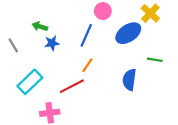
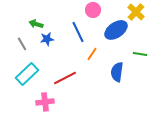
blue line: (86, 35) -> (78, 32), turned -50
gray line: (13, 45) -> (22, 44), moved
orange line: (87, 65) -> (92, 54), moved

